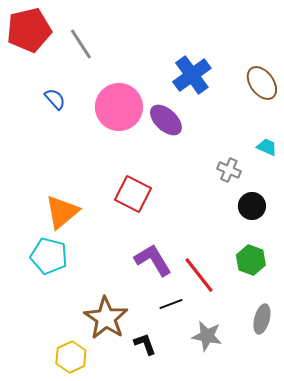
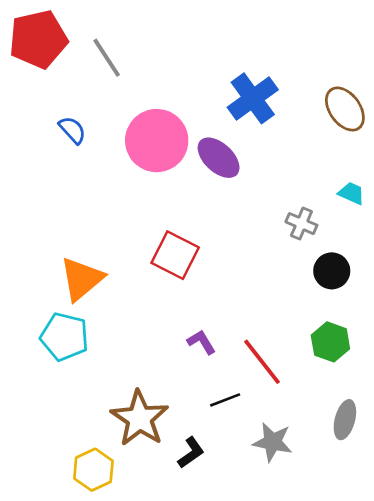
purple L-shape: (153, 260) -> (201, 342), size x0.6
black L-shape: (145, 344) -> (191, 453), turned 75

